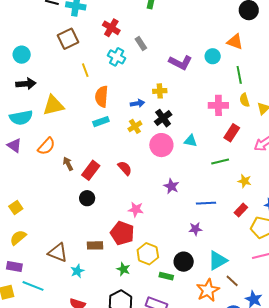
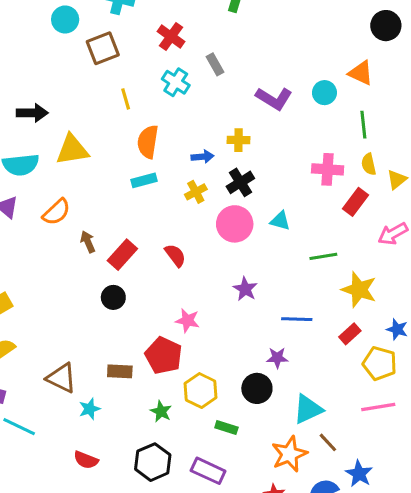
cyan circle: (22, 55) -> (65, 19), moved
red rectangle: (232, 133) -> (355, 202), moved
yellow star: (245, 181) -> (359, 290), size x1.6
black circle: (184, 262) -> (257, 388), moved

